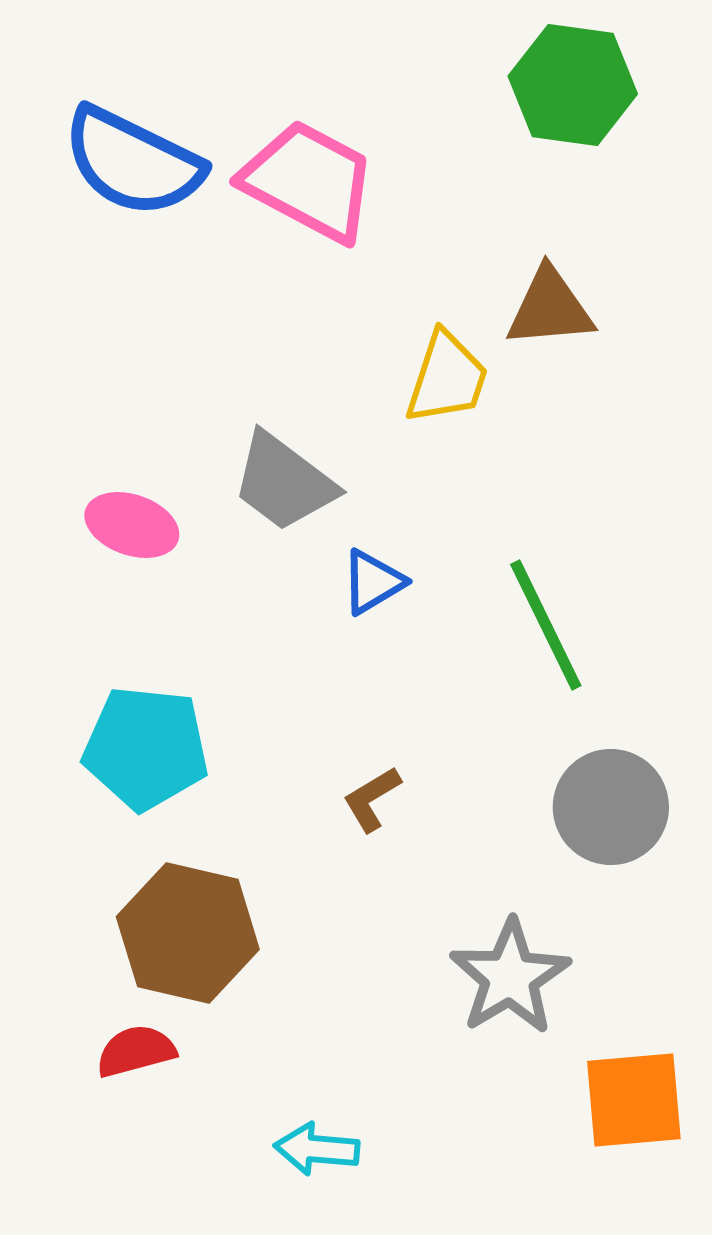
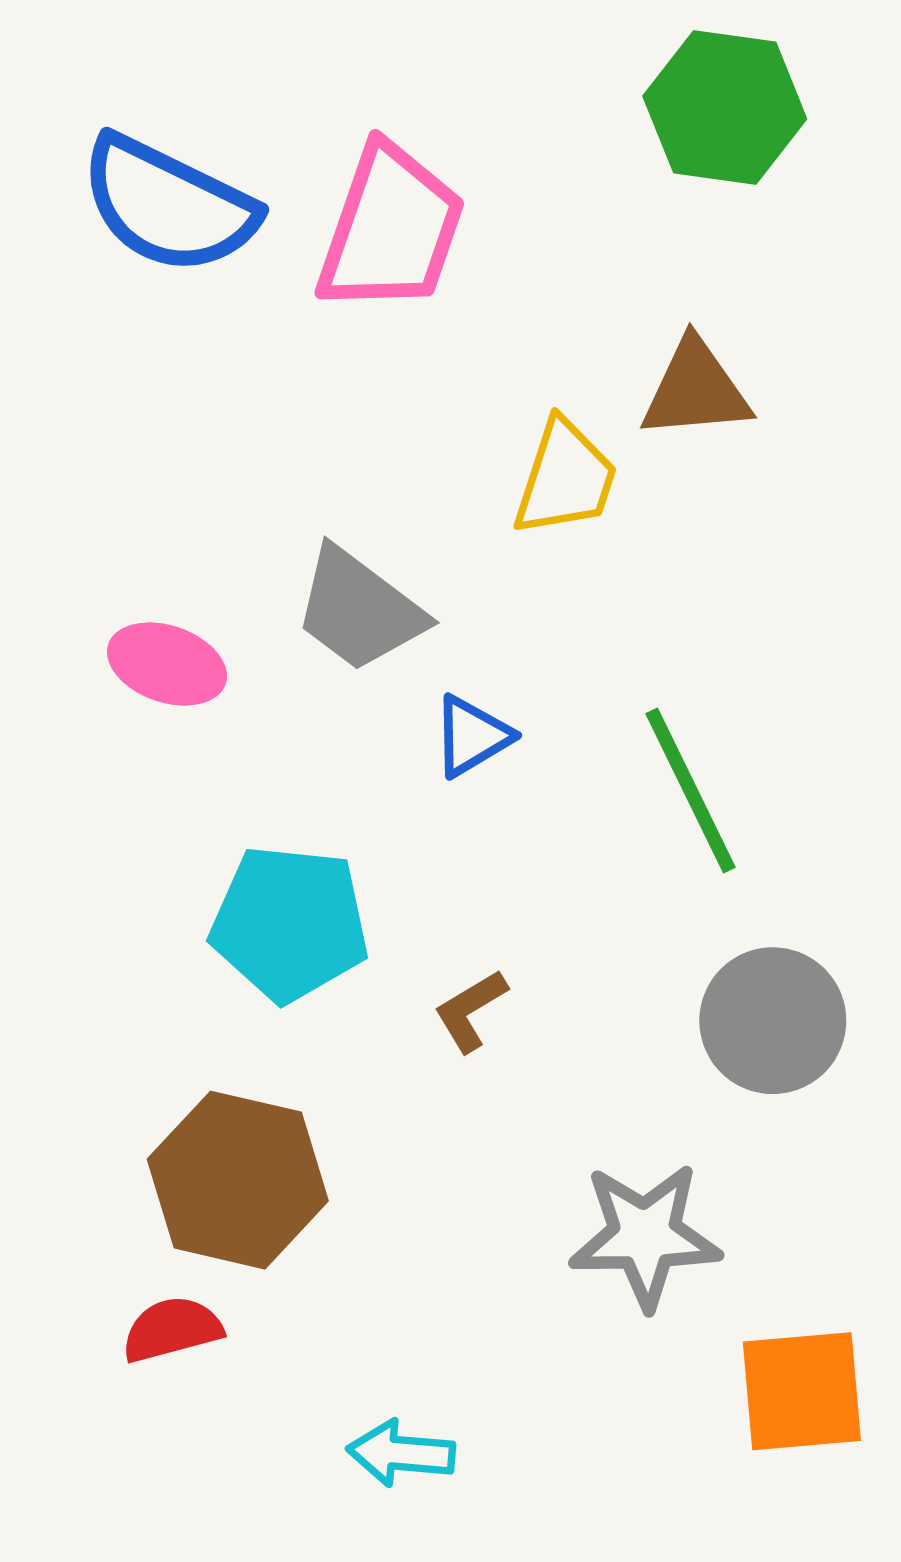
pink trapezoid: (309, 181) -> (391, 229), turned 81
cyan pentagon: (146, 748) -> (290, 923), moved
gray star: (510, 977) -> (645, 1236), turned 30

